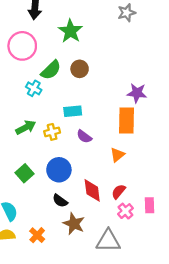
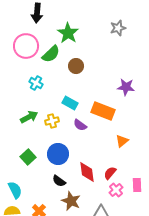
gray star: (127, 13) -> (118, 28), moved
green semicircle: (51, 70) -> (51, 54), moved
cyan rectangle: (73, 111) -> (70, 103), turned 35
orange rectangle: (127, 120) -> (103, 111), moved, turned -70
orange triangle: (117, 155) -> (122, 141), moved

